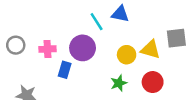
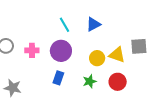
blue triangle: (120, 14) -> (93, 24), turned -42
cyan line: (97, 22) -> (64, 25), moved
blue rectangle: (65, 70) -> (58, 78), moved

